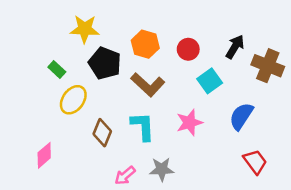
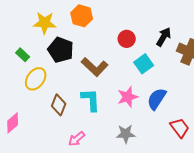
orange hexagon: (145, 44) -> (82, 16), moved
blue semicircle: (241, 116) -> (157, 99), moved
gray star: (162, 169) -> (126, 134), moved

